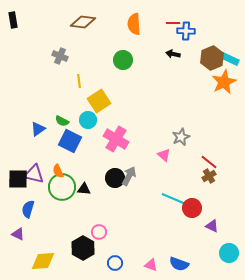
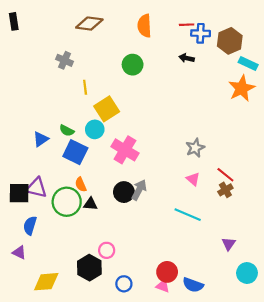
brown hexagon: (212, 58) -> (230, 41), moved
pink triangle: (164, 155) -> (193, 179), moved
orange semicircle: (58, 171) -> (81, 184), moved
red circle: (192, 208) -> (167, 272), moved
purple triangle: (212, 226) -> (229, 244), turned 40

